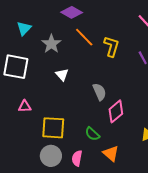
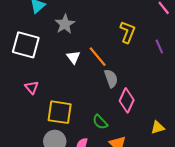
orange line: (84, 37) -> (98, 57), moved
pink triangle: (25, 106) -> (32, 87), turned 48
pink diamond: (116, 111) -> (127, 100), turned -30

